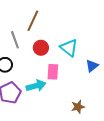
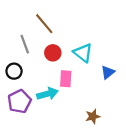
brown line: (33, 21) -> (44, 24), turned -65

